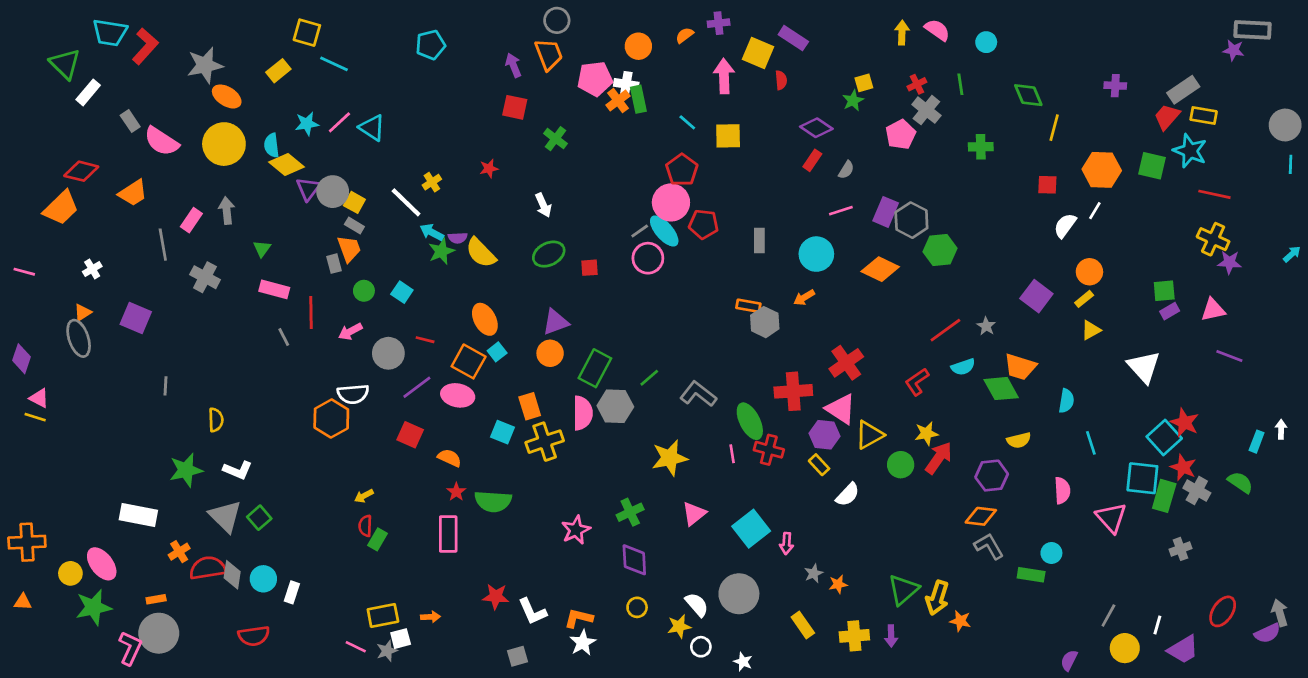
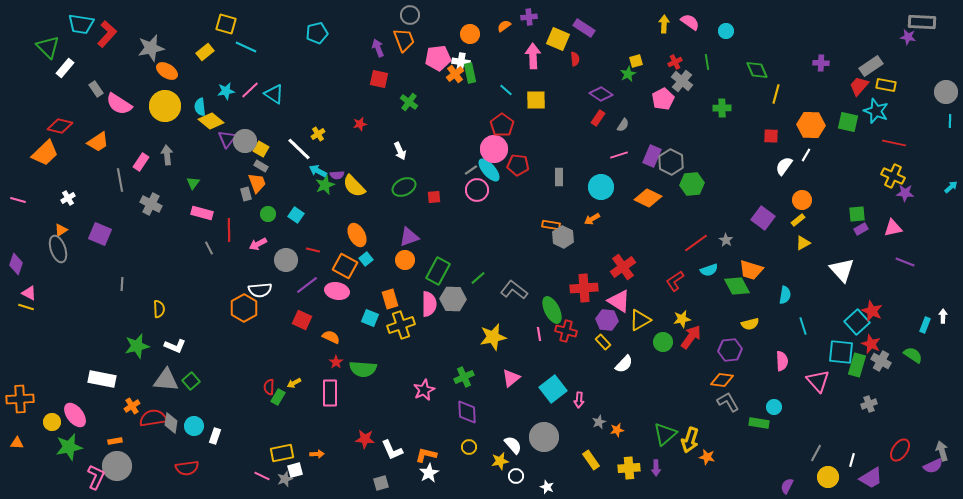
yellow arrow: (364, 496) -> (294, 383), moved
gray triangle: (225, 516) -> (166, 380), turned -40

